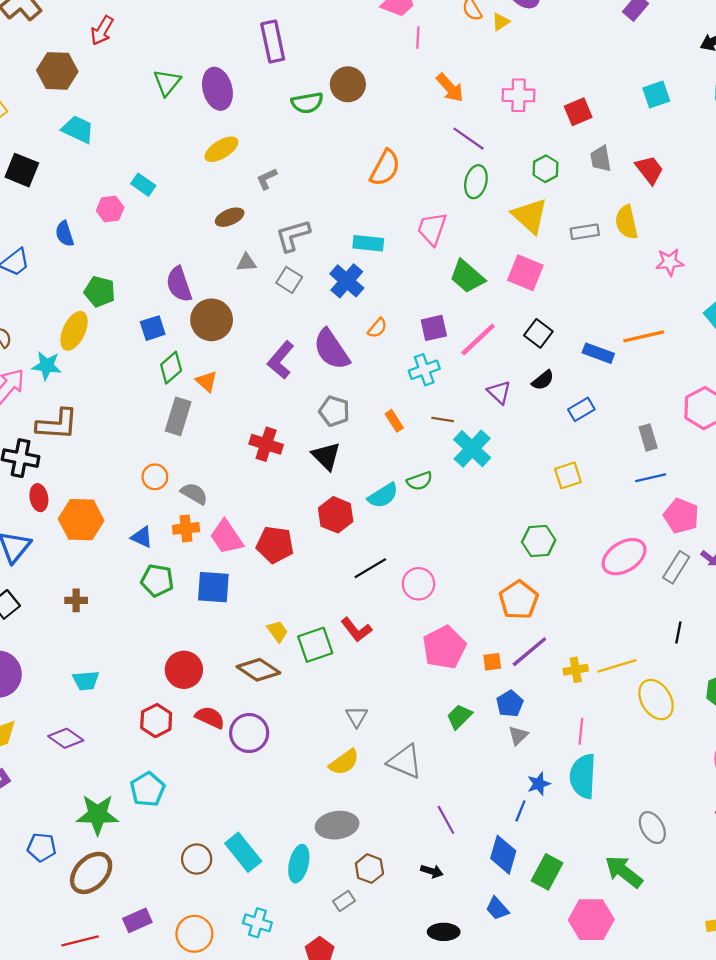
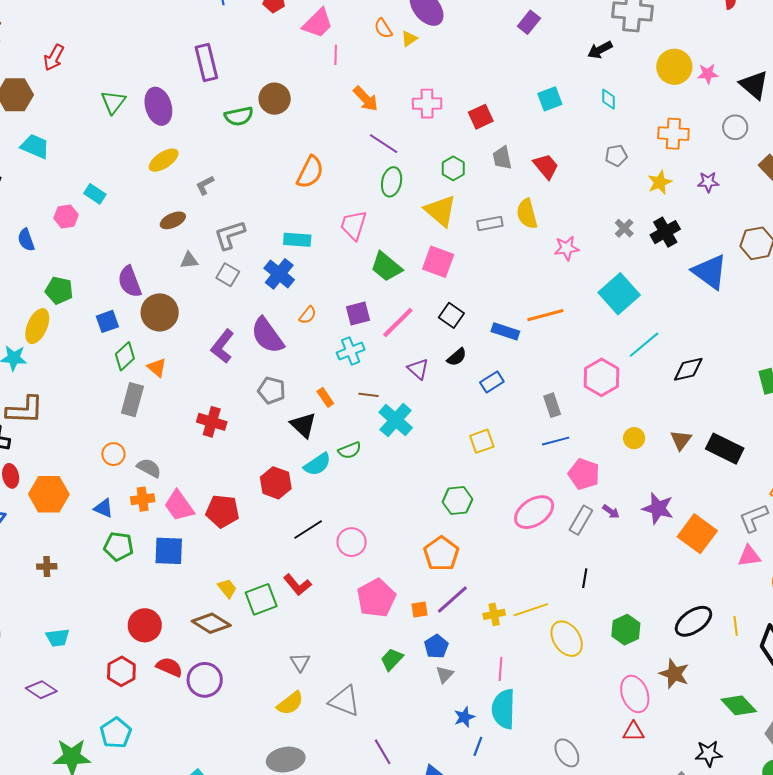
black triangle: (326, 456) -> (303, 425), moved
blue line: (520, 811) -> (478, 746), moved

